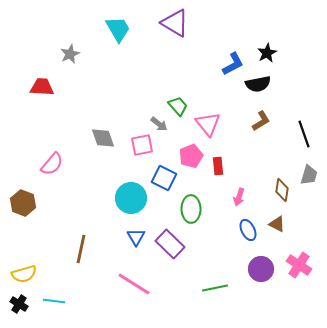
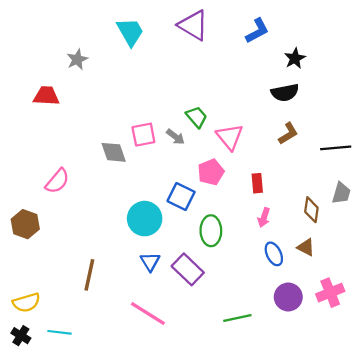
blue L-shape: (233, 64) -> (257, 31), moved
black line: (304, 134) -> (336, 148), turned -76
pink square: (142, 145) -> (143, 135), moved
red rectangle: (218, 166) -> (257, 183), moved
pink cross: (299, 265) -> (330, 293), turned 35

